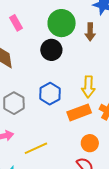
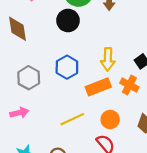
yellow line: (36, 148) -> (72, 119), moved

